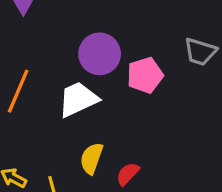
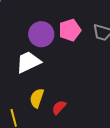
pink pentagon: (145, 75) -> (70, 30), moved

